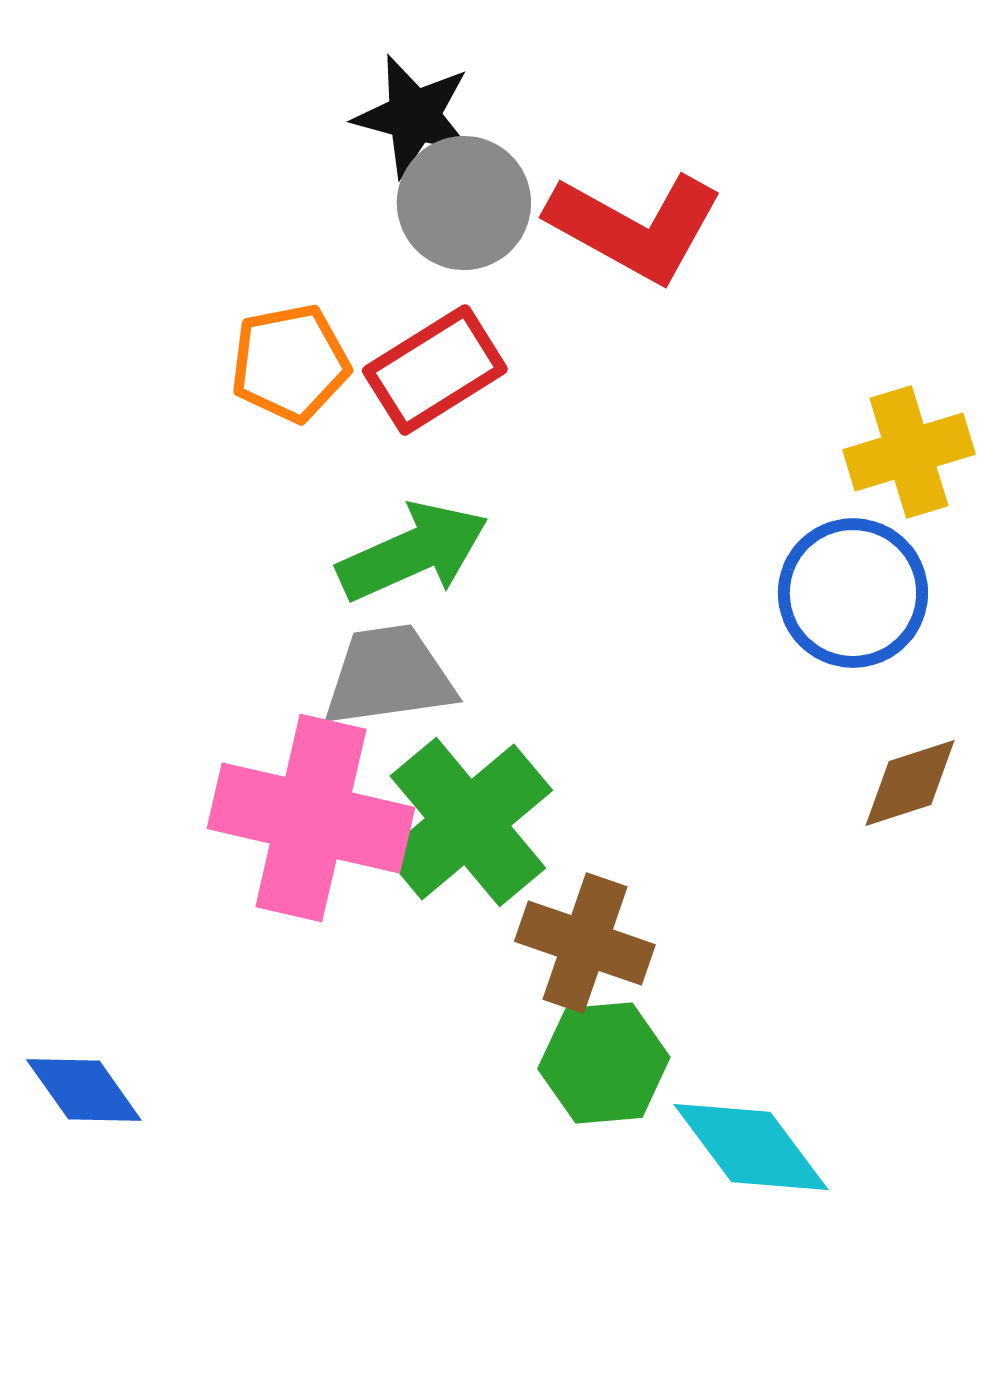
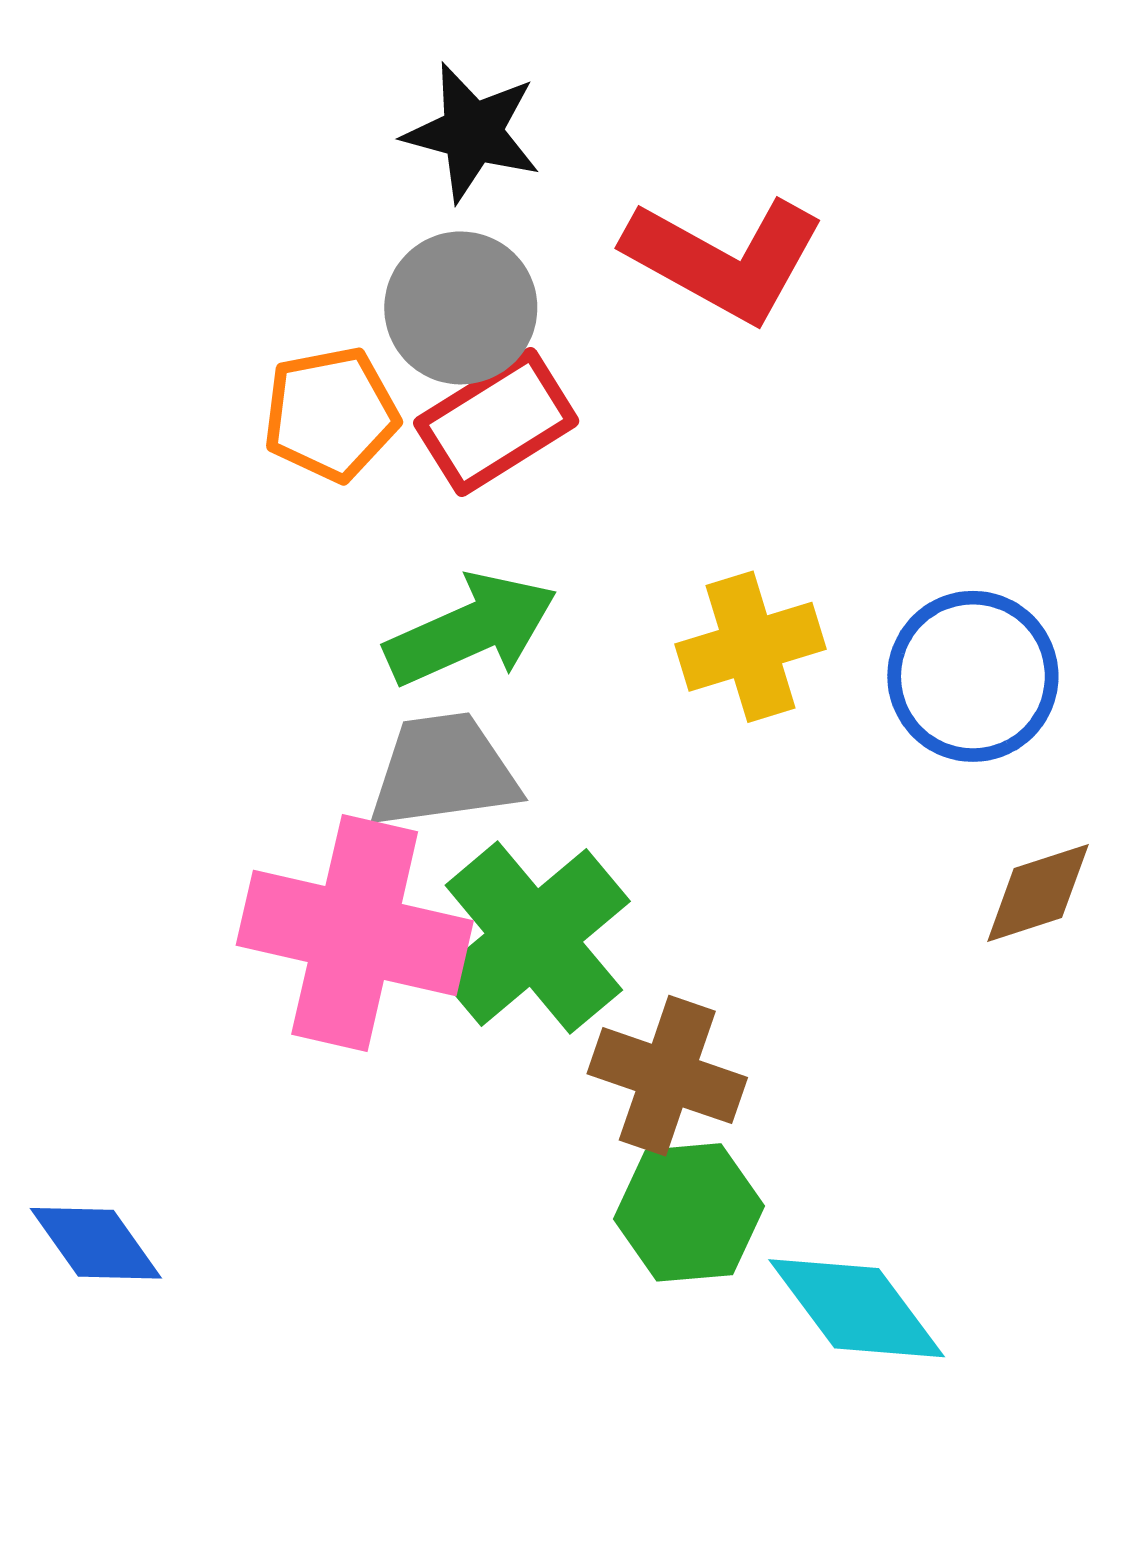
gray circle: (464, 203) -> (461, 308), moved
yellow cross: (909, 452) -> (751, 647), moved

